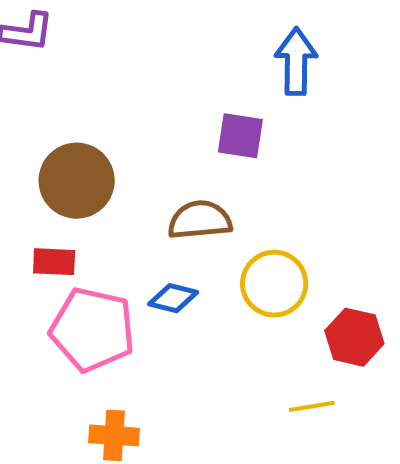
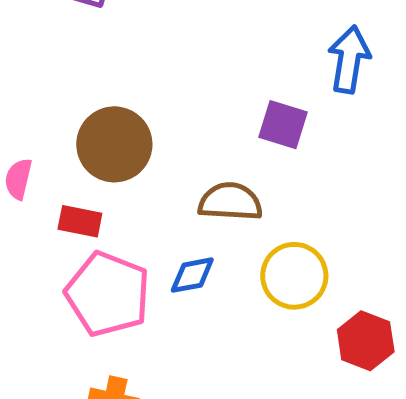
blue diamond: (173, 298) -> (192, 275), turned -33

